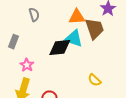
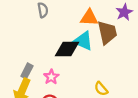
gray rectangle: (14, 42) -> (27, 71), moved
pink star: (27, 65) -> (51, 77), moved

